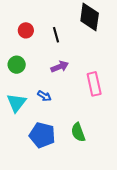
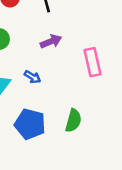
green semicircle: (78, 132) -> (73, 121), turned -144

